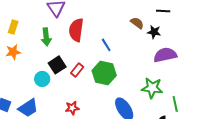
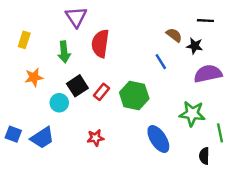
blue line: (106, 45) -> (161, 62), moved
orange star: (13, 52) -> (34, 77), moved

